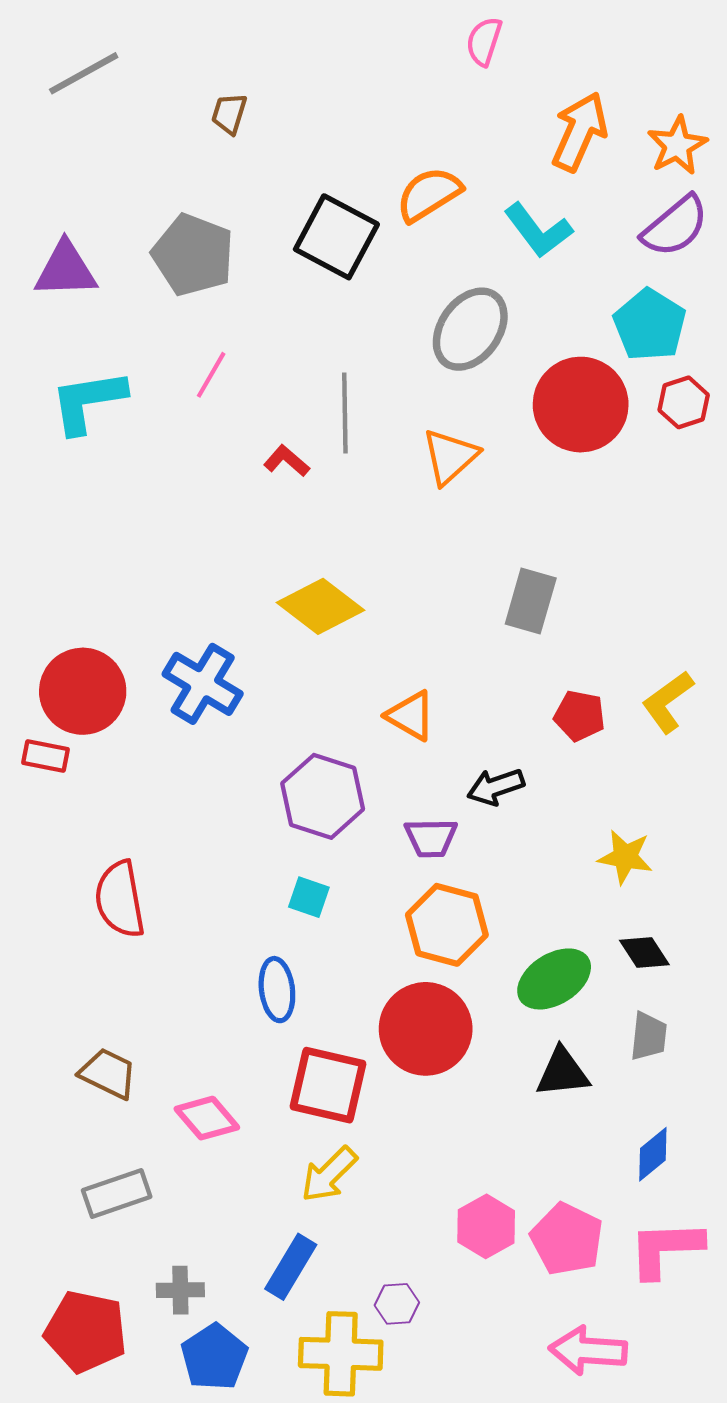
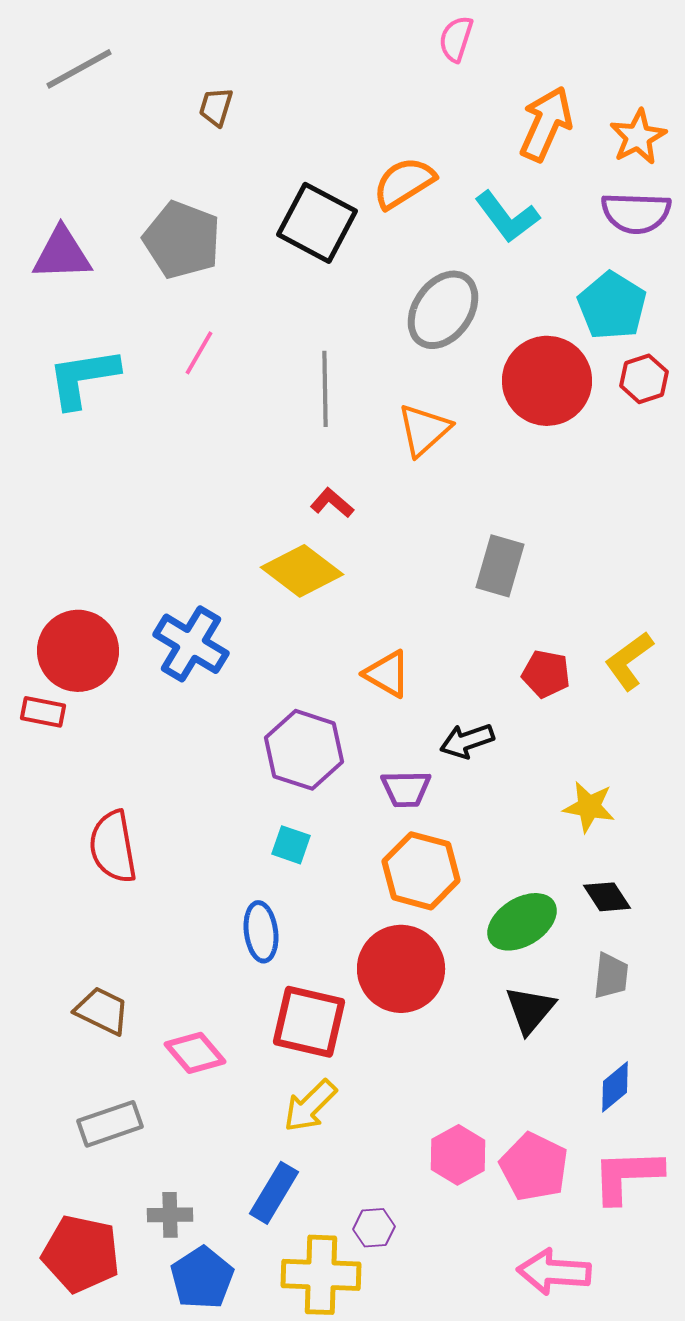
purple semicircle: (675, 226) -> (636, 213), turned 42
red L-shape: (287, 461) -> (332, 503), moved
black triangle: (563, 1072) -> (530, 1010), turned -44

